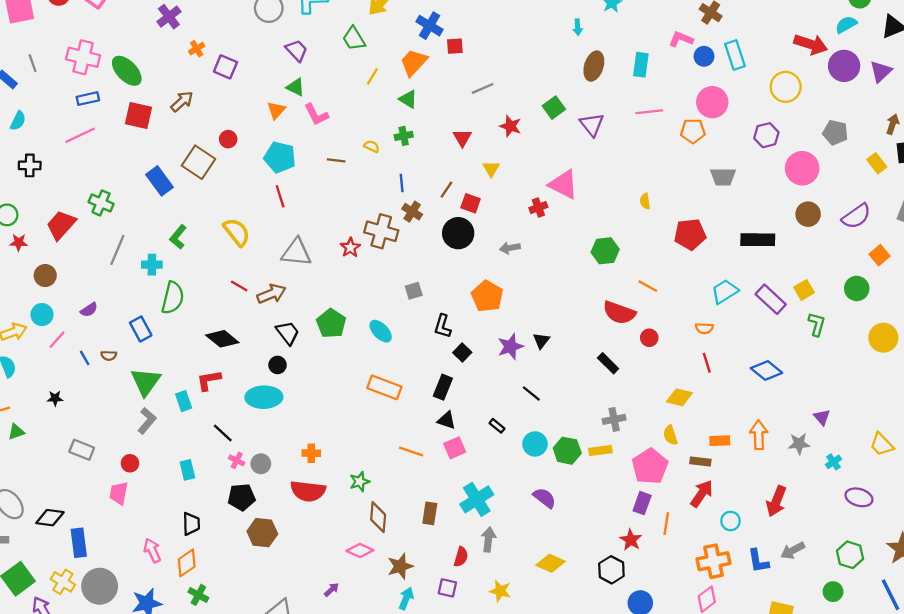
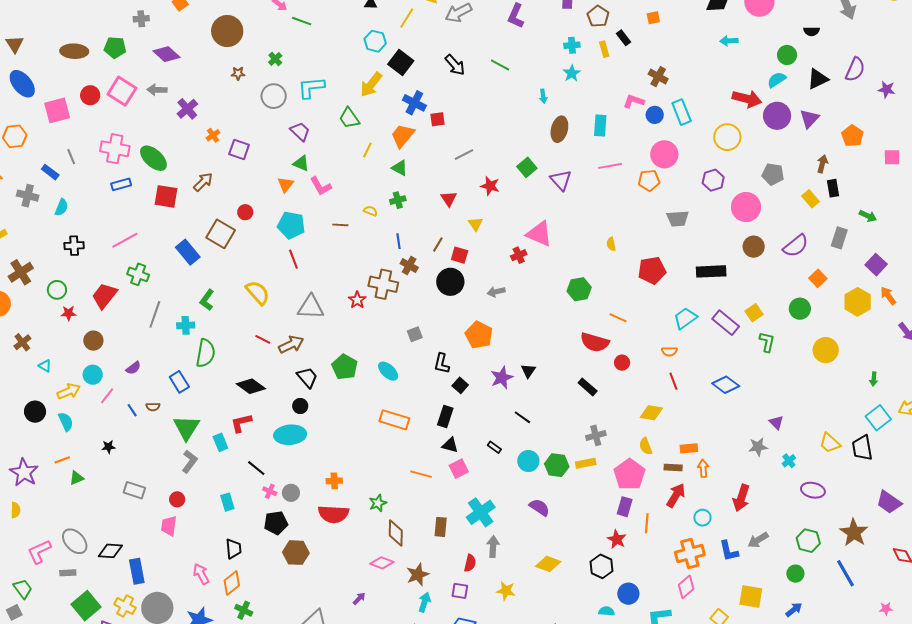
pink line: (80, 135) -> (125, 240), moved
orange arrow: (759, 435) -> (703, 468), moved, size x0.7

